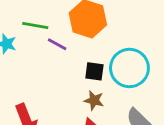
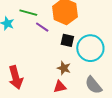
black square: (94, 71) -> (67, 40), moved

